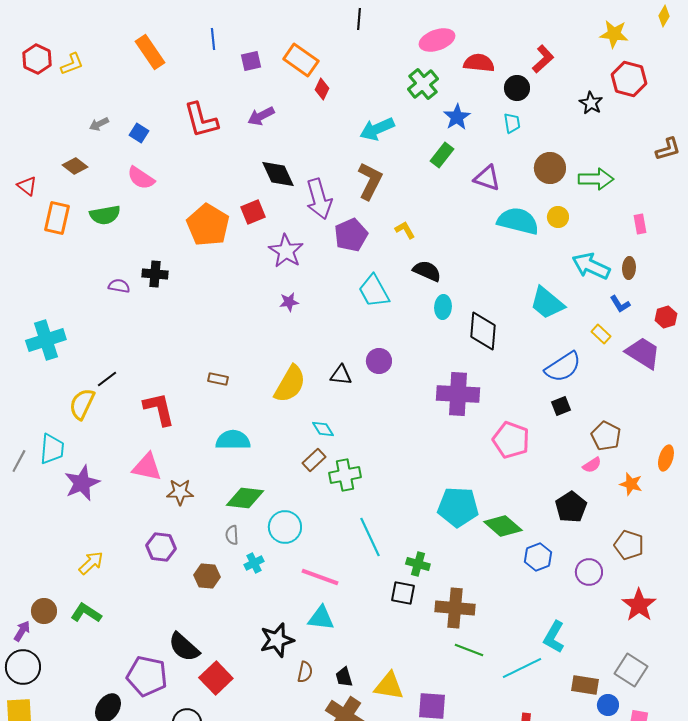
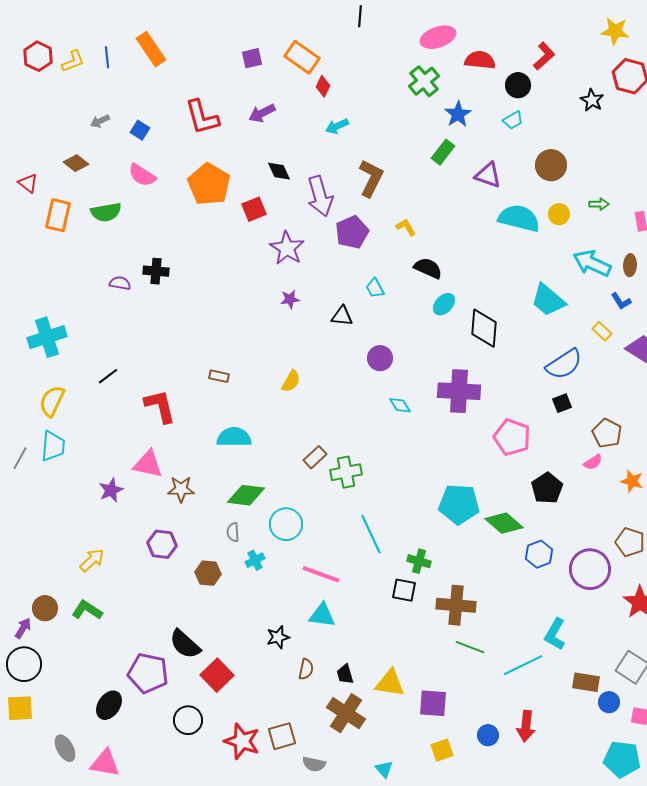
blue line: (213, 39) -> (107, 57), moved
cyan trapezoid: (512, 123) -> (513, 120), turned 70
cyan arrow: (377, 129) -> (337, 126), moved, size x0.7
black diamond: (278, 174) -> (279, 171), size x0.7
green arrow: (596, 179) -> (599, 204), moved, size x0.6
orange pentagon: (208, 225) -> (209, 184), moved
cyan trapezoid: (374, 291) -> (375, 288), size x0.6
cyan ellipse: (443, 307) -> (444, 304), turned 40
black triangle: (341, 375) -> (342, 316), moved
yellow semicircle: (290, 384) -> (291, 381), size x0.6
yellow semicircle: (82, 404) -> (52, 401), moved
cyan diamond: (323, 429) -> (400, 405), moved
purple star: (82, 483) -> (111, 490), moved, size x0.7
black pentagon: (571, 507) -> (547, 488), moved
purple circle: (589, 572) -> (590, 569), size x1.5
black star: (277, 640) -> (278, 637), size x0.7

